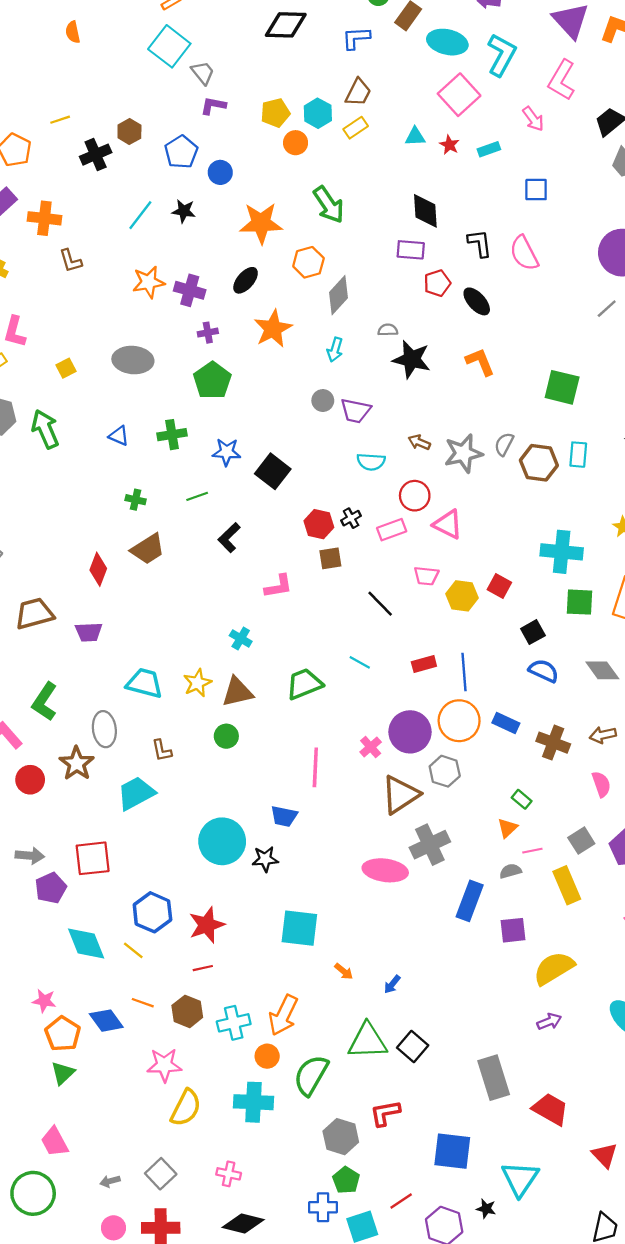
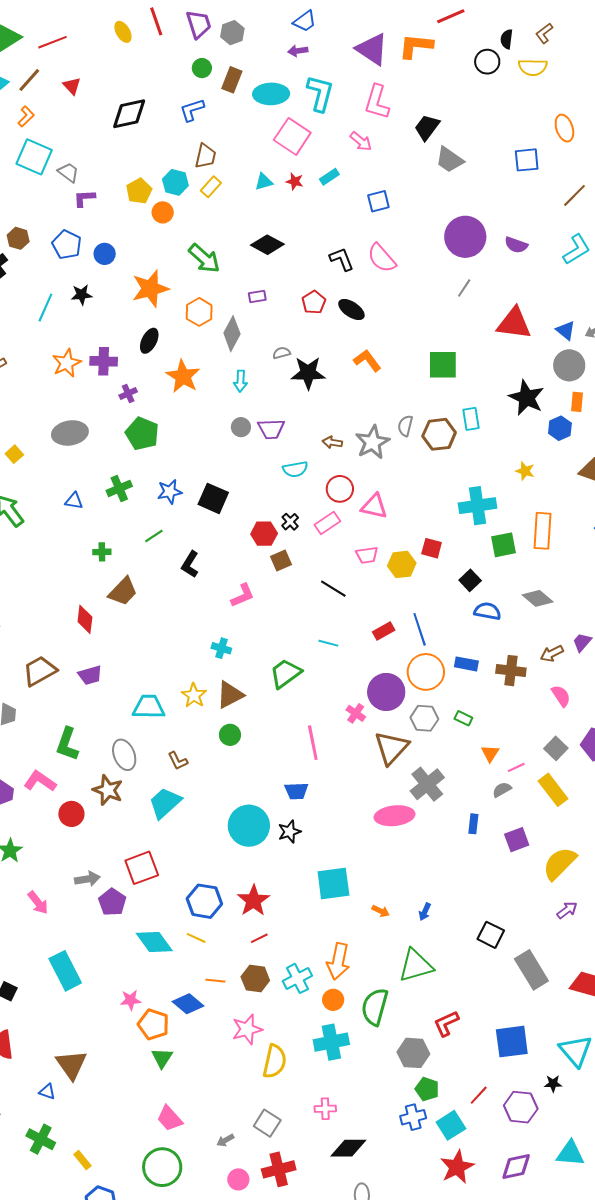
black diamond: (425, 211) -> (267, 245), moved, turned -44
purple rectangle: (411, 250) -> (257, 297), moved, size x0.7
green rectangle: (522, 799) -> (463, 718), moved
blue rectangle: (470, 901) -> (473, 824), size x0.6
black square: (413, 1046) -> (491, 935), moved

